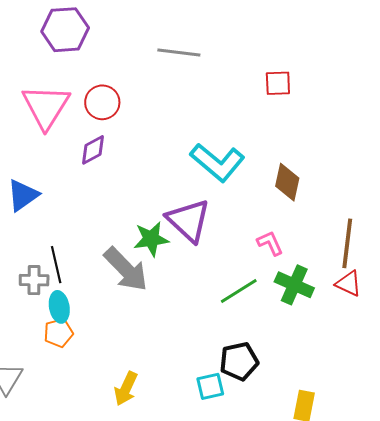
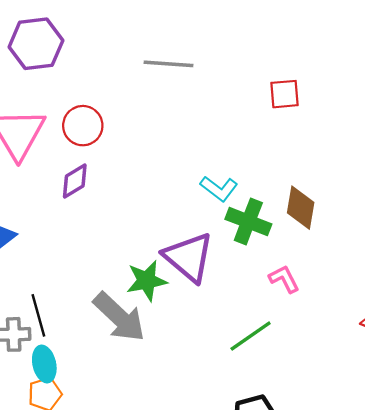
cyan L-shape: (217, 162) -> (219, 189), size x0.6
green cross: (294, 285) -> (248, 222), moved

